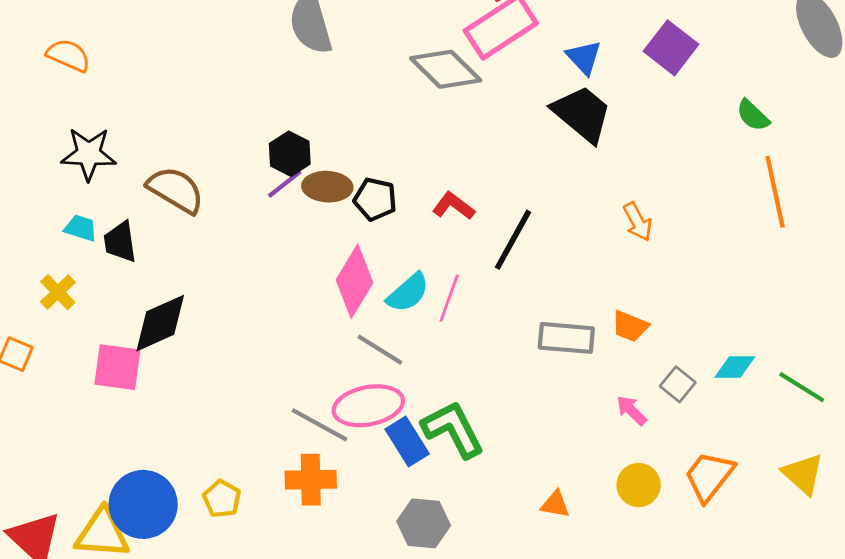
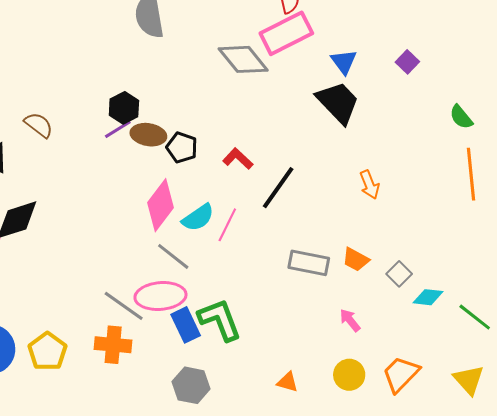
purple square: (671, 48) -> (407, 62), size x0.6
brown semicircle: (176, 190) -> (39, 125), size x0.7
gray square: (678, 384) -> (399, 274), moved
yellow pentagon: (222, 499) -> (47, 351), size x1.4

